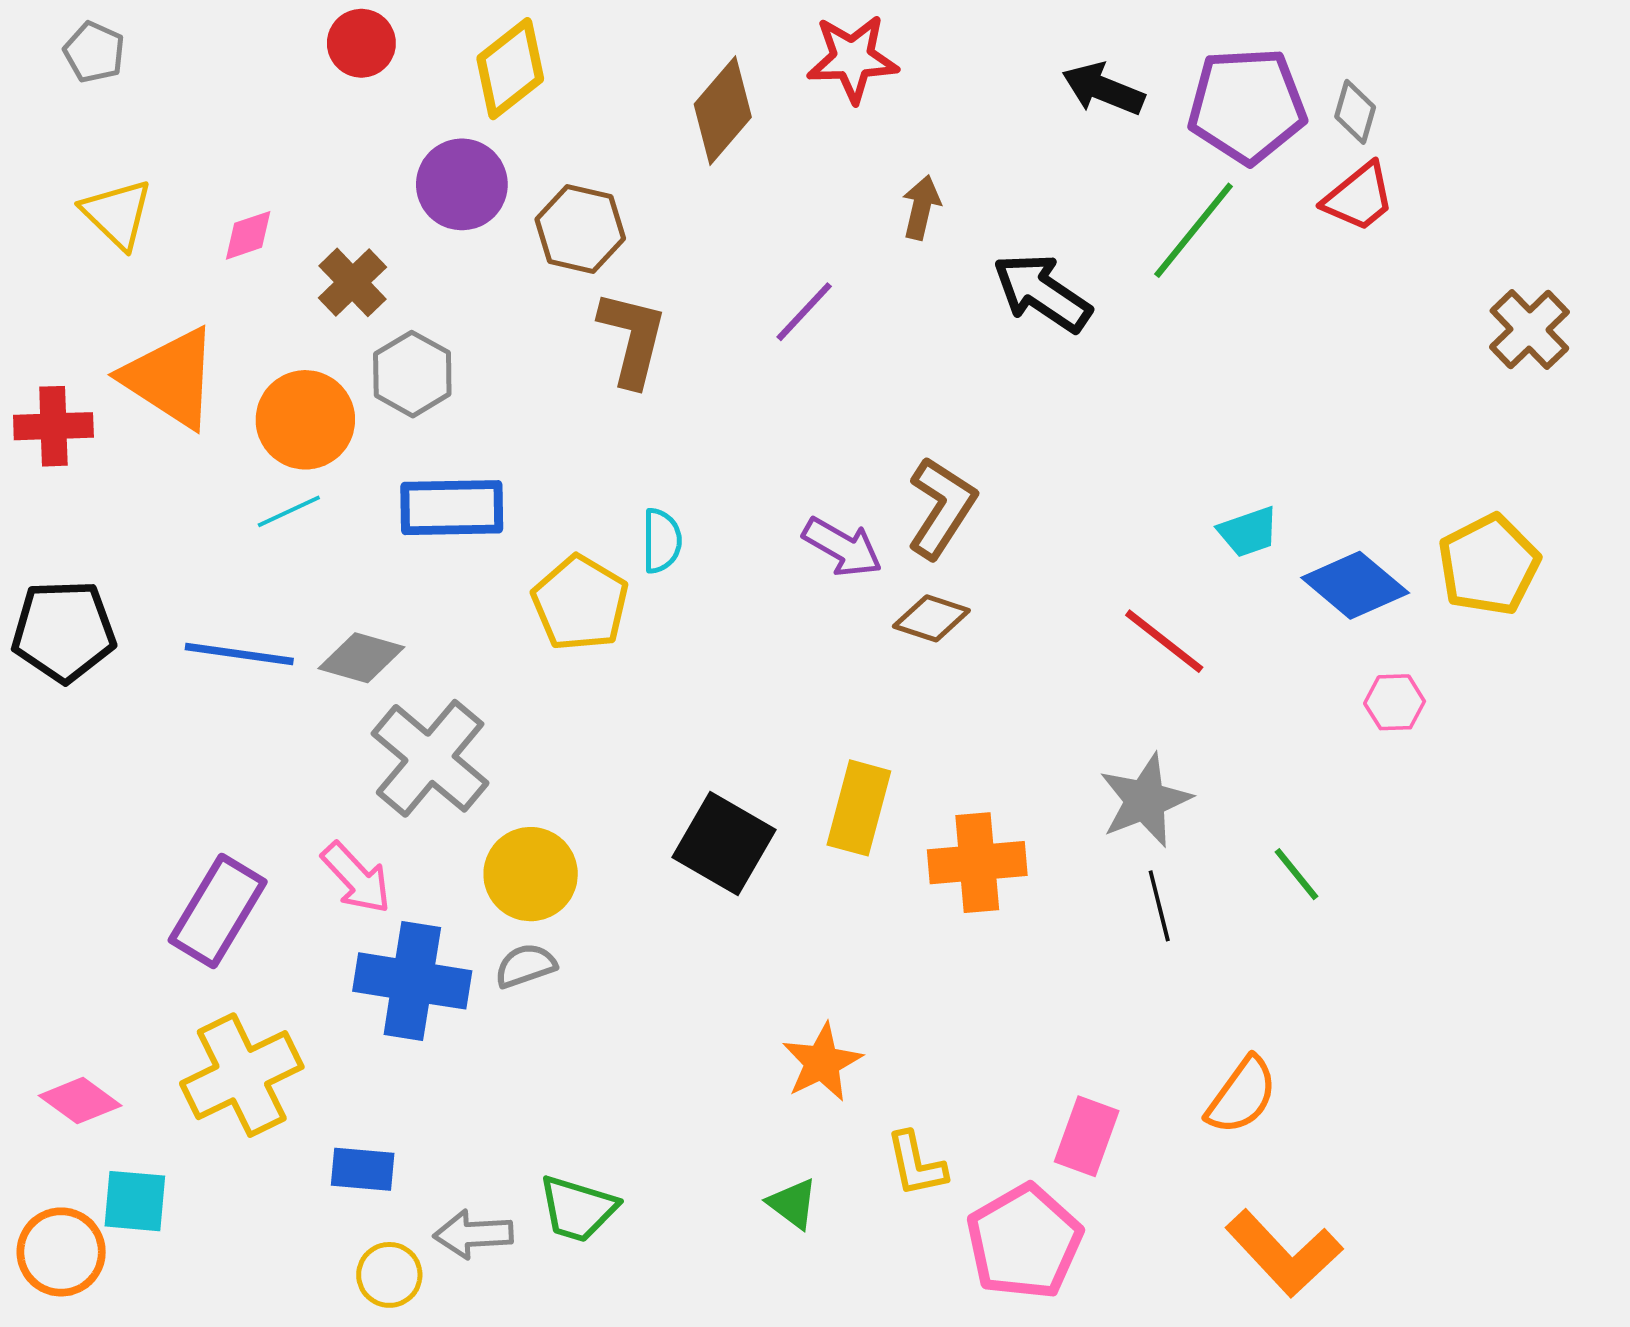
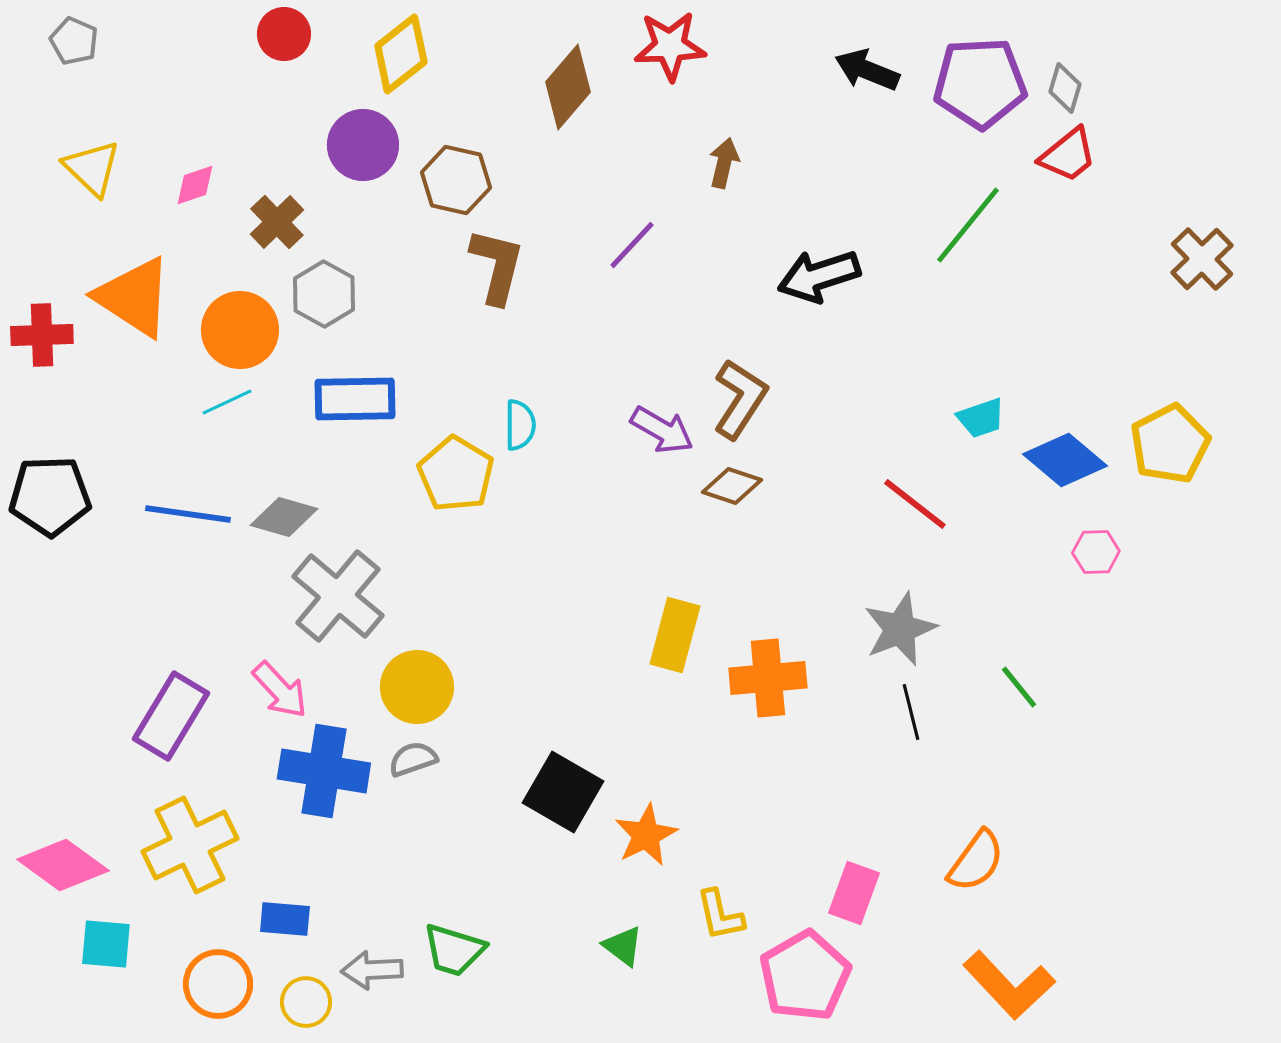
green line: (1194, 230) -> (968, 225), moved
black arrow: (1042, 293) -> (819, 276), moved, turned -52
black square: (724, 844) -> (563, 792), moved
pink diamond: (80, 1101) -> (63, 865), size x1.4
orange circle: (61, 1252) -> (218, 984), moved

